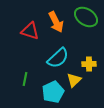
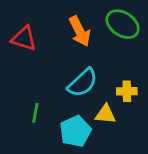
red triangle: (30, 31) -> (24, 38), moved
yellow triangle: (74, 80) -> (105, 114), turned 49

